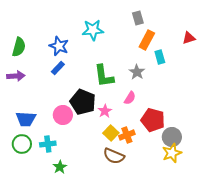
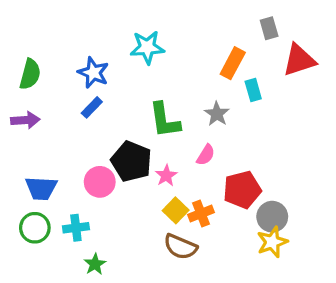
gray rectangle: (138, 18) -> (269, 28), moved
red triangle: (189, 38) -> (299, 60), size x1.6
red pentagon: (153, 120) -> (242, 190), turned -30

